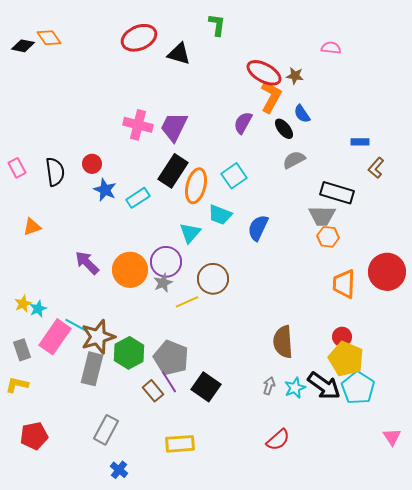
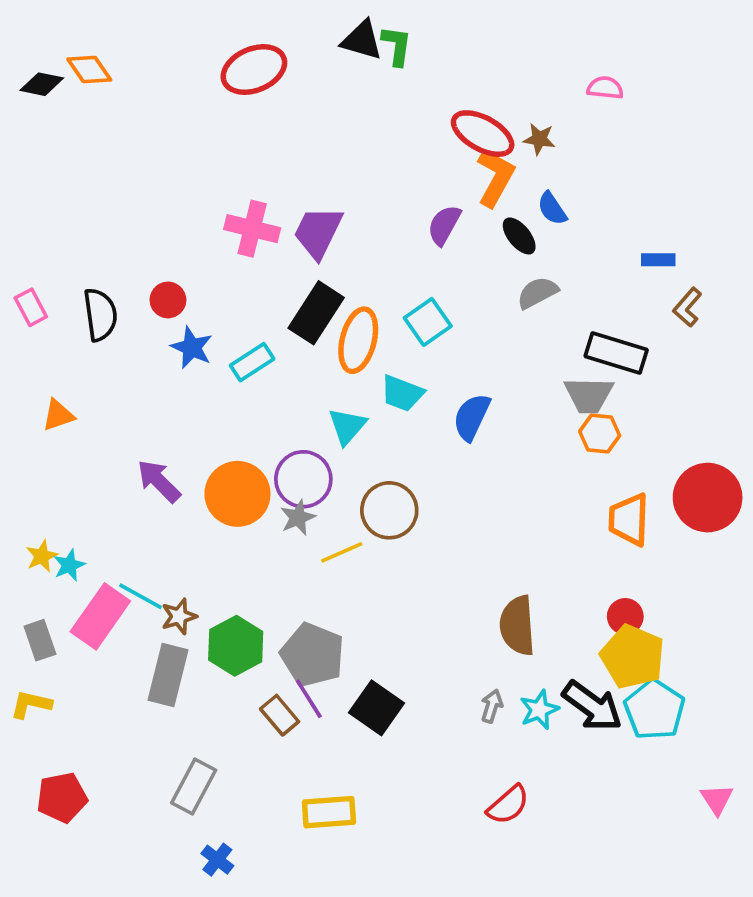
black triangle: (179, 54) -> (362, 40), moved
brown star: (98, 337) -> (179, 616), size x0.6

